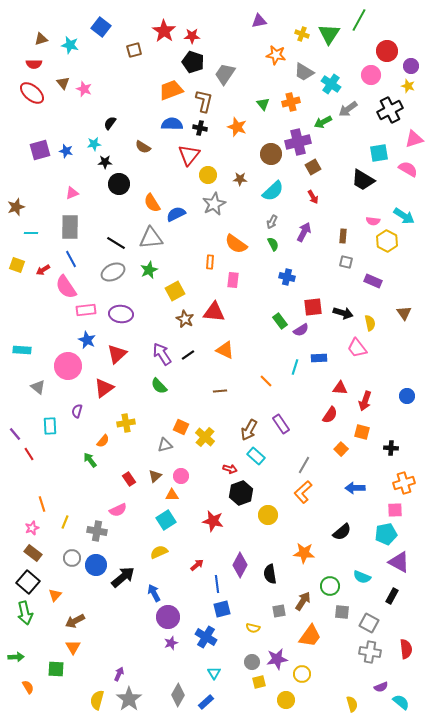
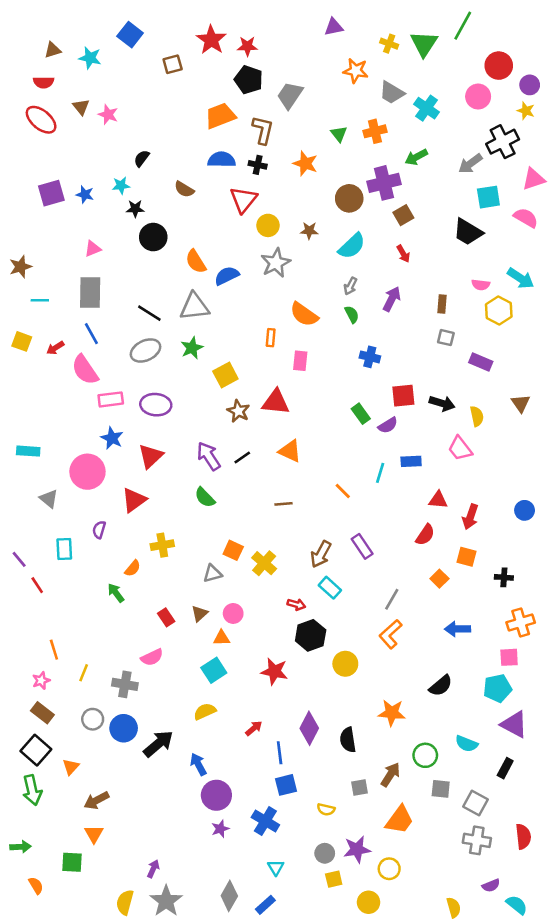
gray arrow: (348, 109) -> (470, 164), moved

